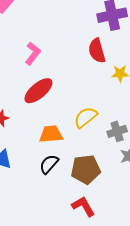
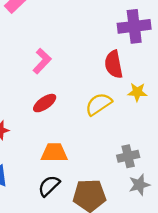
red ellipse: (38, 91) -> (45, 103), size x0.7
yellow semicircle: (86, 117) -> (99, 104), moved

